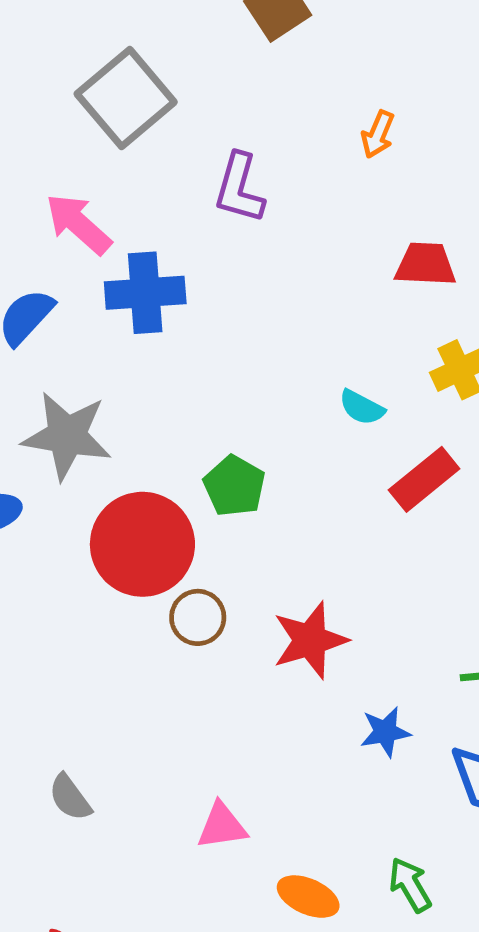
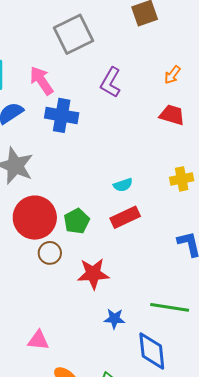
red trapezoid: (425, 264) -> (172, 115), moved
cyan semicircle: (362, 407) -> (123, 185), moved, turned -60
red rectangle: (424, 479) -> (125, 217), moved
green pentagon: (234, 486) -> (77, 221), moved

